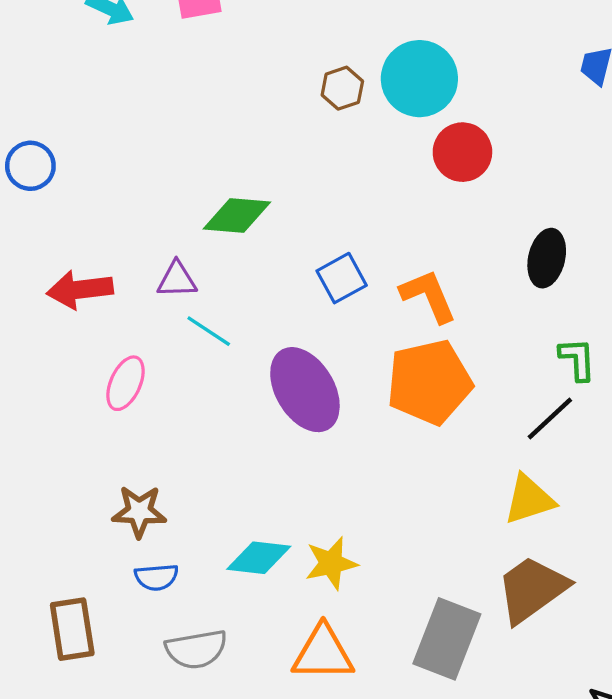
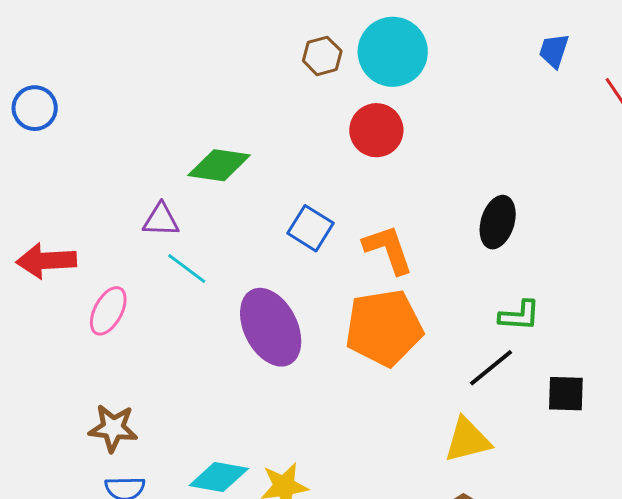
red circle: (462, 152) -> (376, 130), moved
blue square: (342, 278) -> (310, 228), turned -33
red arrow: (80, 290) -> (46, 261), moved
green L-shape: (577, 359) -> (519, 316), turned 93

